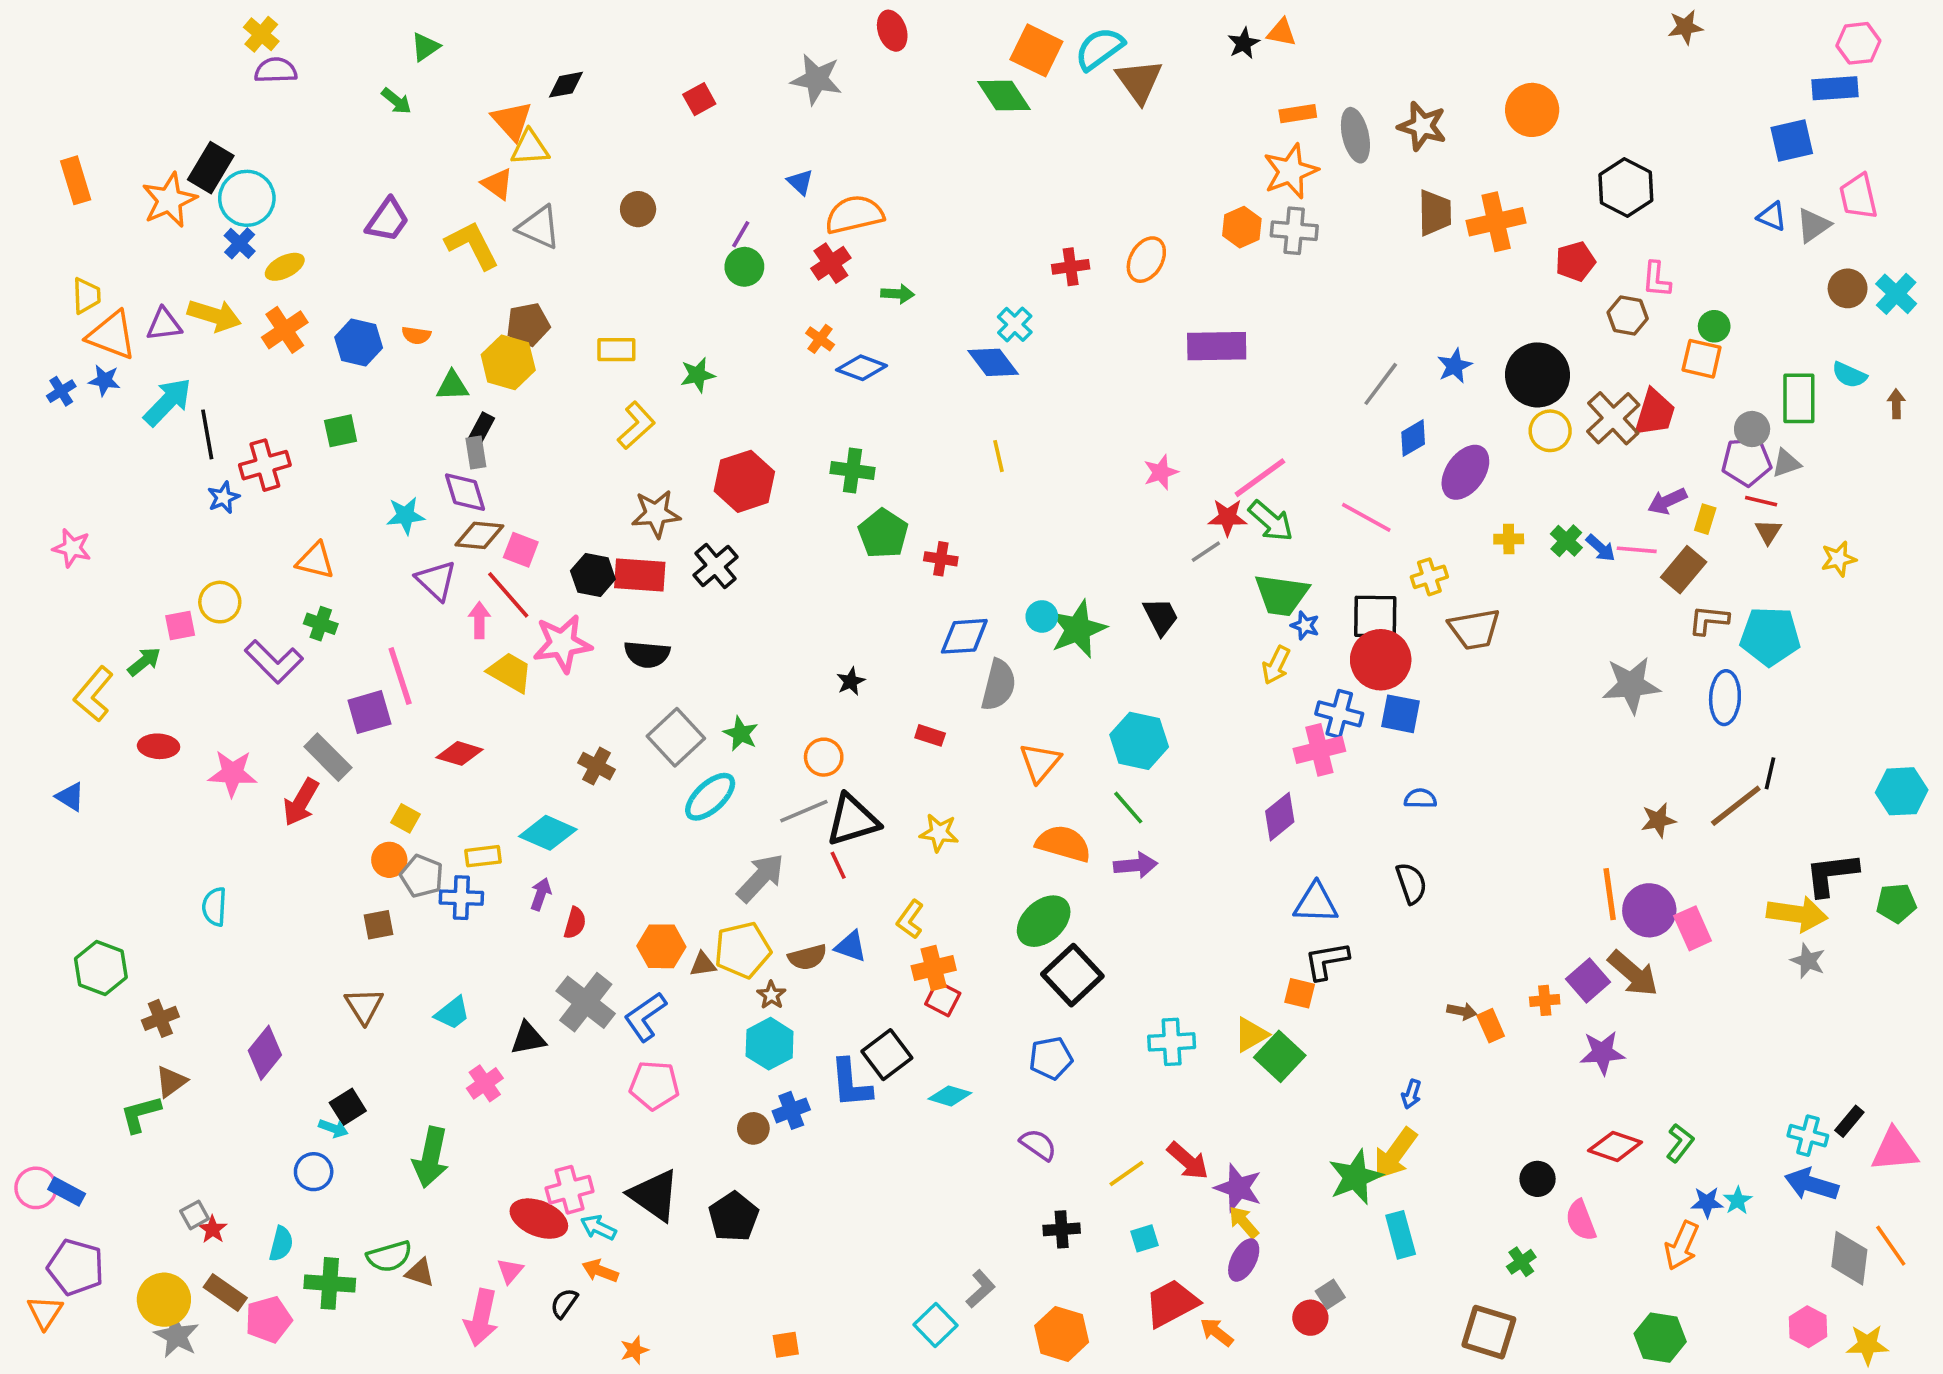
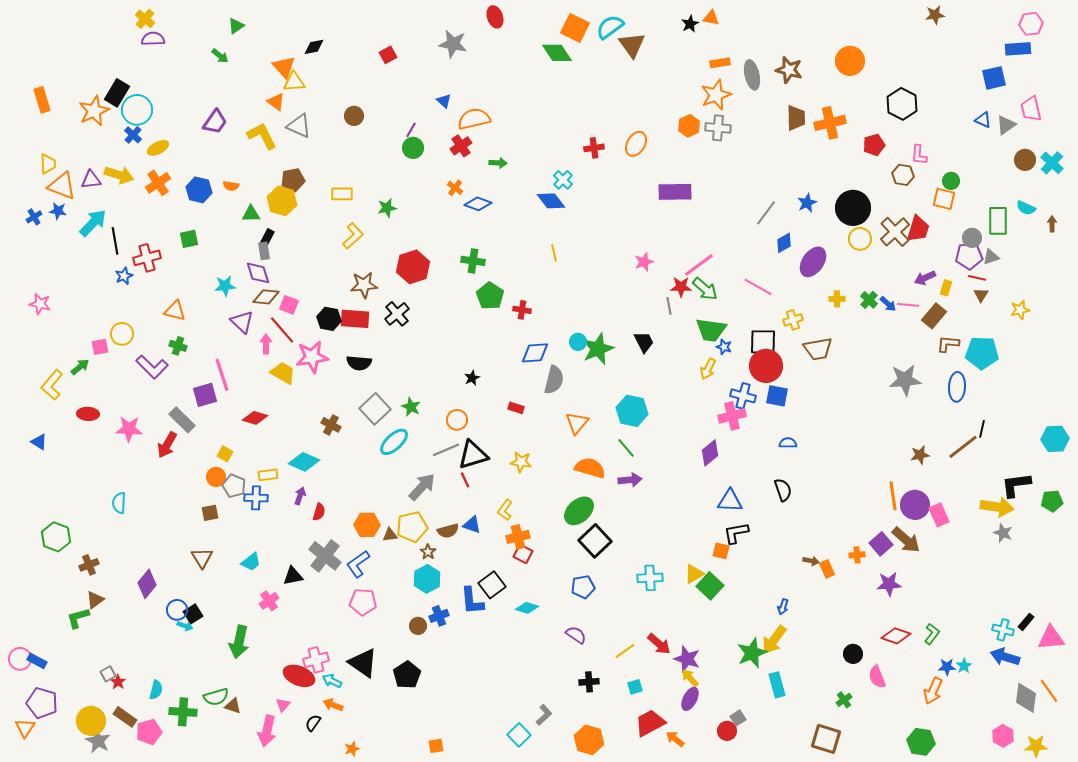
gray line: (1206, 552) -> (669, 306), turned -66
blue circle: (314, 1172) -> (177, 610), moved

